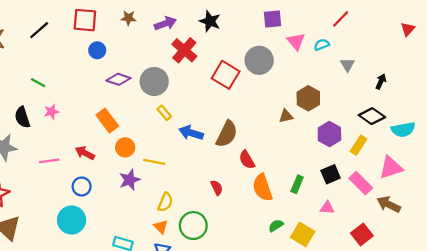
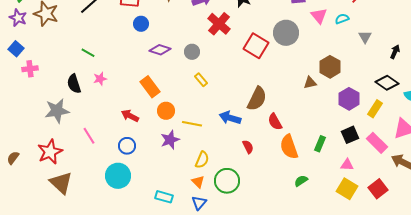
gray circle: (154, 82) -> (192, 52), size x0.6
blue arrow: (191, 133) -> (230, 118), moved
pink line: (49, 161) -> (89, 136), moved, turned 66
yellow square: (303, 234) -> (347, 189), moved

